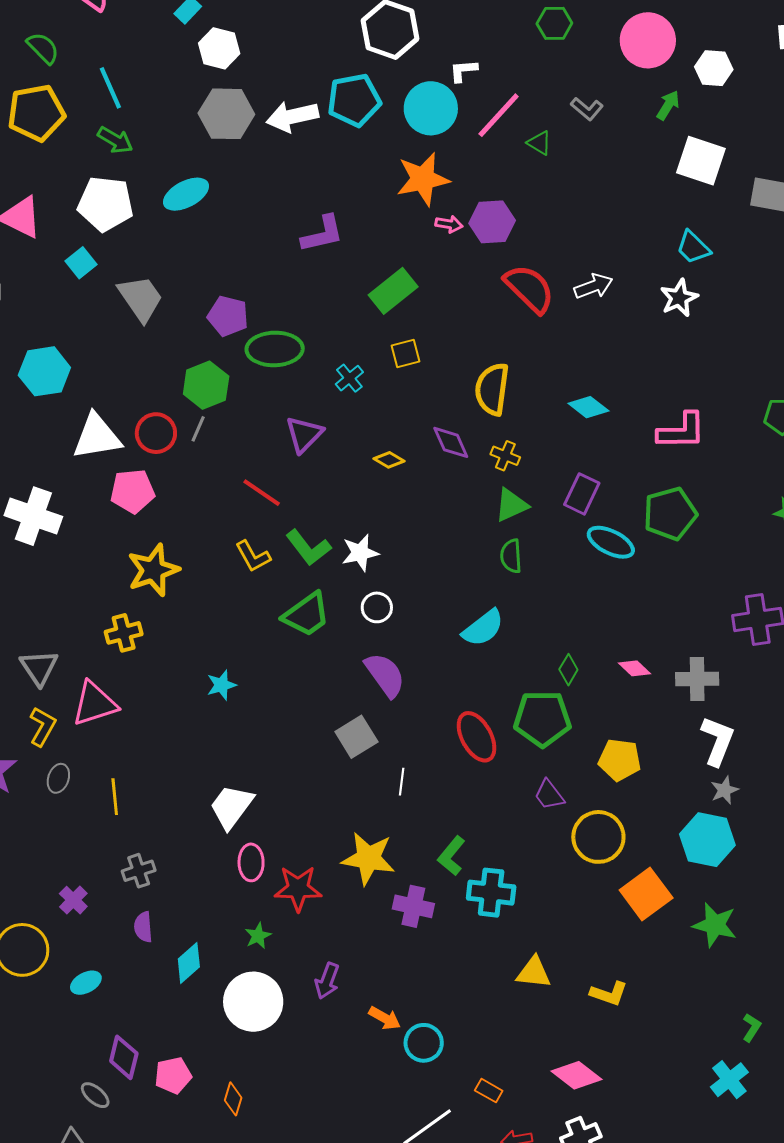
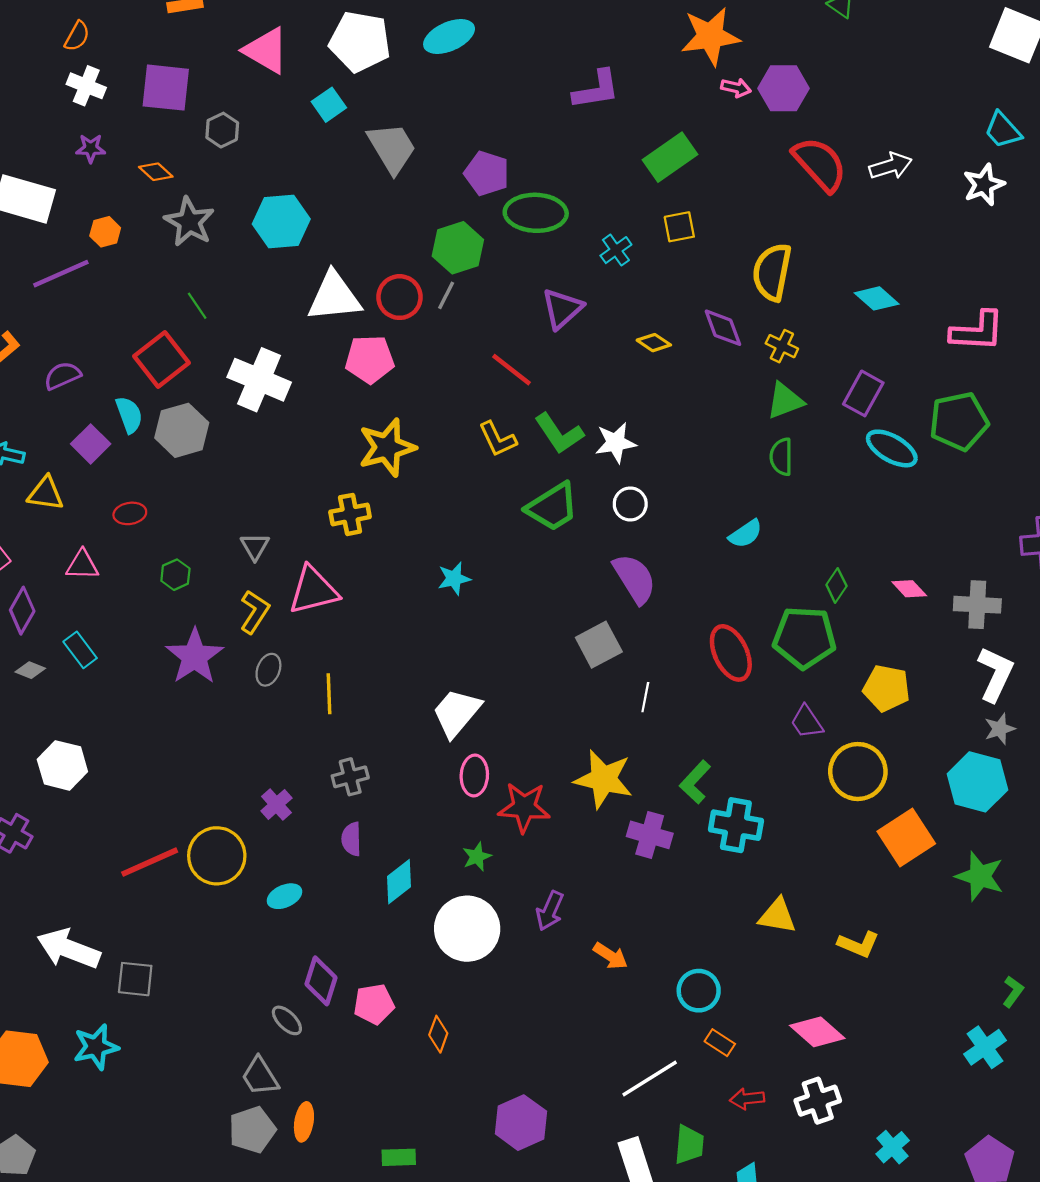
cyan semicircle: (483, 628) -> (746, 534), size x0.7
gray triangle: (39, 667) -> (255, 546), size x0.7
cyan circle: (424, 1043) -> (699, 991), moved

